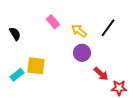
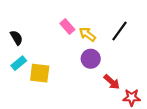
pink rectangle: (53, 22) -> (67, 27), moved
cyan rectangle: (17, 75) -> (19, 63), moved

